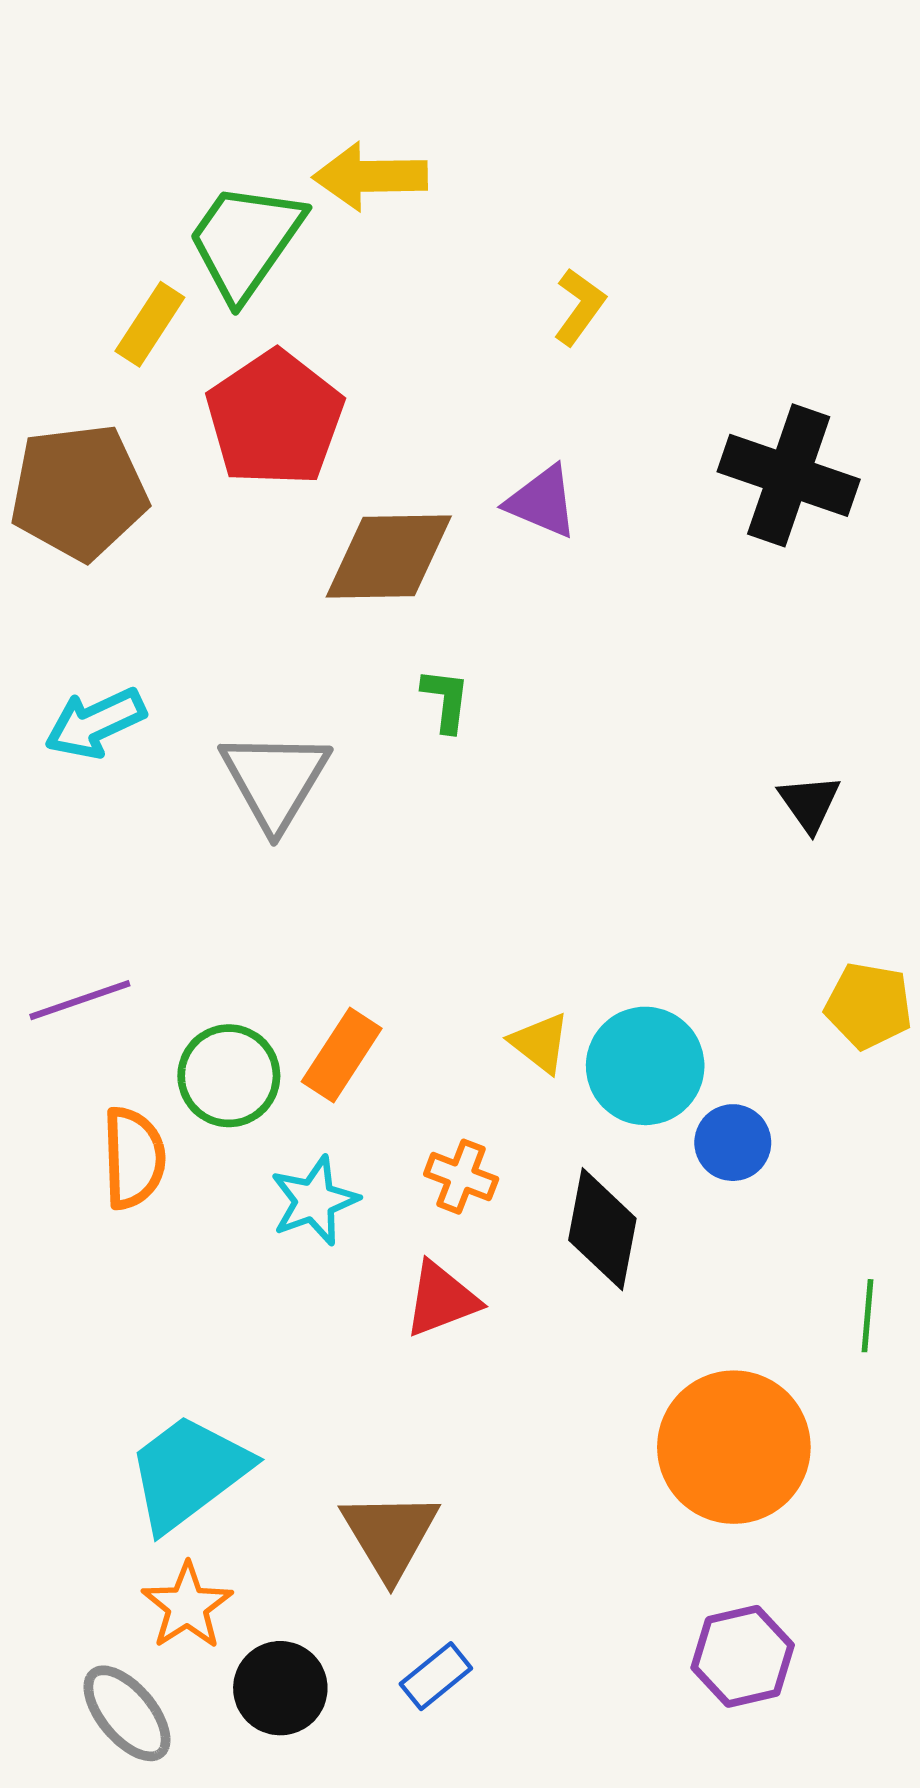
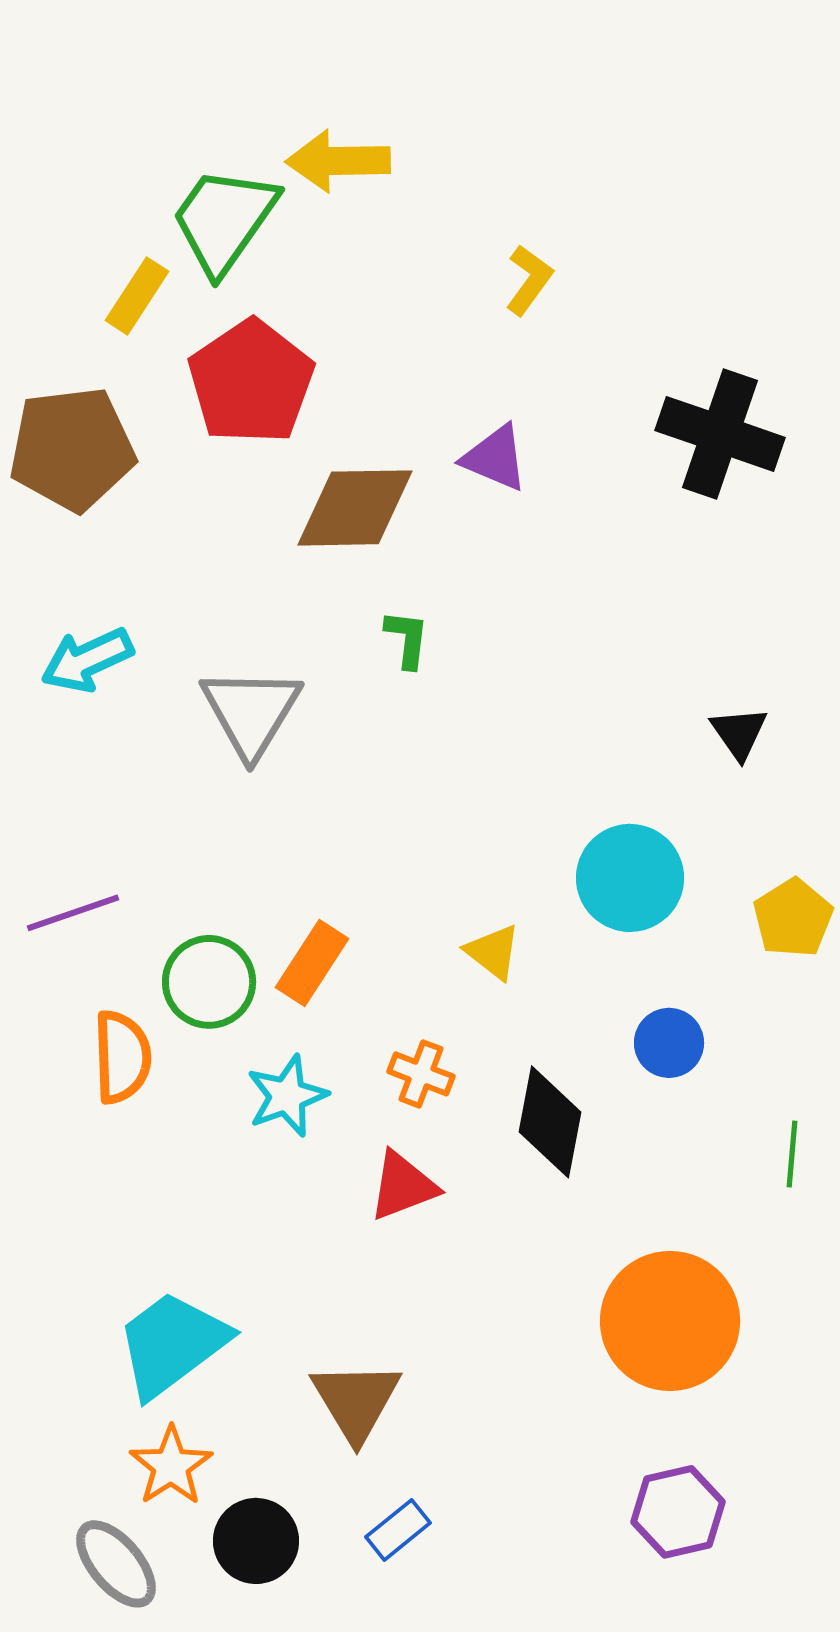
yellow pentagon: (869, 1006) -> (793, 918), turned 30
cyan circle: (645, 1066) -> (630, 878), moved
green line: (868, 1316) -> (792, 1154), moved

